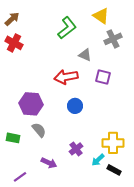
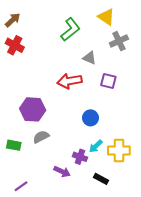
blue circle: (75, 106) -> (90, 118), moved
gray semicircle: (39, 130) -> (41, 137), turned -77
purple cross: (76, 149) -> (80, 157), turned -32
cyan arrow: (98, 160) -> (96, 146), moved
purple arrow: (49, 163) -> (62, 172), moved
black rectangle: (114, 170) -> (101, 179), moved

